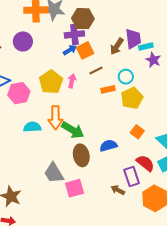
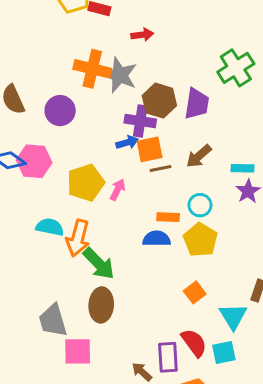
purple trapezoid: (133, 39) -> (197, 104), moved
brown line: (96, 70) -> (160, 169), moved
pink hexagon: (19, 93) -> (34, 161), moved
yellow pentagon: (132, 98) -> (200, 240), turned -30
cyan semicircle: (32, 127) -> (50, 227), moved
blue semicircle: (108, 146) -> (157, 239), moved

